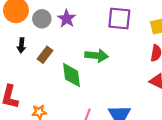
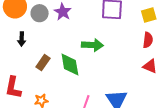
brown rectangle: (45, 55) -> (43, 63), moved

